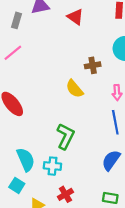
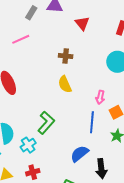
brown cross: (93, 65) -> (66, 56), moved
cyan cross: (52, 166) -> (28, 145), turned 35

